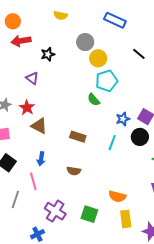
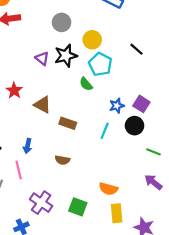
gray circle: (85, 42) -> (62, 22), moved
black star: (48, 54) -> (66, 56), moved, size x1.5
black line: (139, 54) -> (137, 49), moved
purple triangle: (32, 78) -> (42, 58), moved
cyan pentagon: (107, 81) -> (100, 64), turned -30
brown triangle: (39, 126) -> (42, 105), moved

